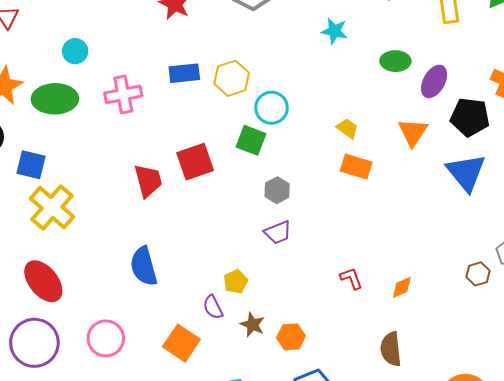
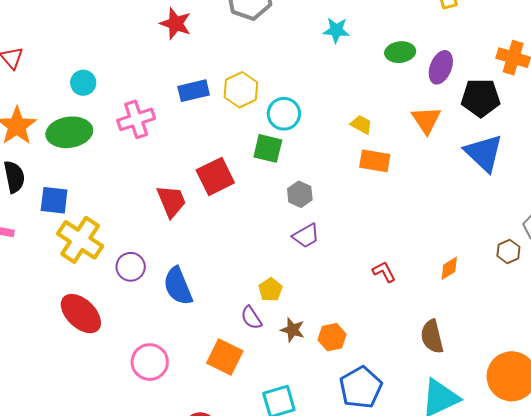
orange diamond: (402, 287) -> (449, 268), moved
purple circle: (34, 343) -> (131, 267), moved, size x0.6

